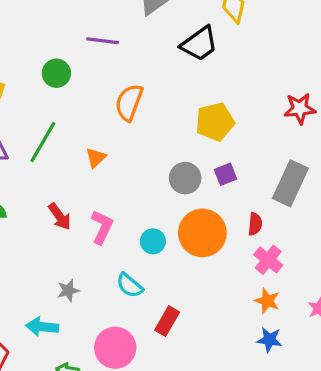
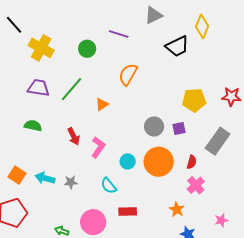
yellow pentagon: (215, 122) -> (194, 100), moved
orange star: (267, 301) -> (177, 209), moved
red rectangle: (167, 321) -> (128, 211), turned 48
cyan arrow: (42, 327) -> (45, 178), moved

